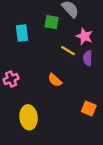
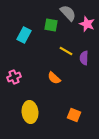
cyan rectangle: (22, 33) -> (24, 35), turned 35
pink star: (84, 36) -> (87, 24), moved
orange square: (89, 109) -> (74, 115), moved

